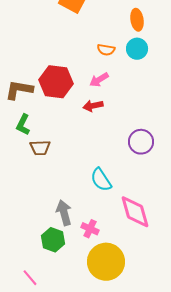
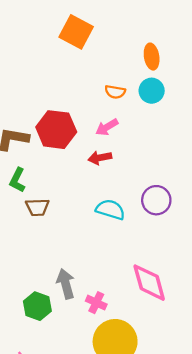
cyan semicircle: (101, 180) -> (110, 210), moved, turned 140
green hexagon: (53, 240) -> (37, 306), moved

